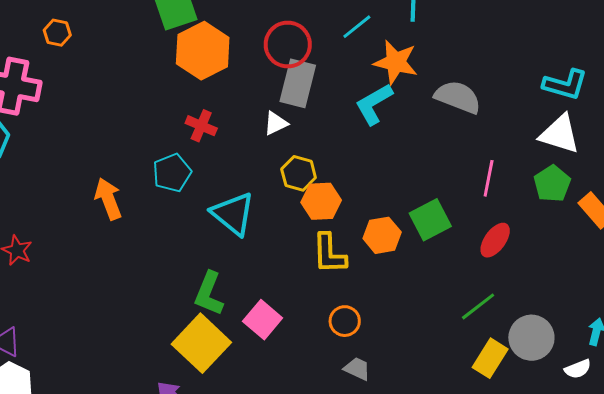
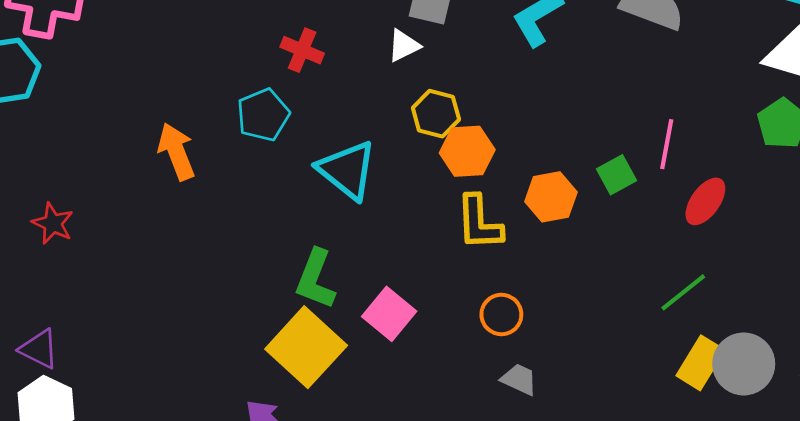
pink line: (489, 178) -> (667, 144), moved
green square: (430, 220) -> (616, 175), size x0.7
gray circle: (531, 338) -> (744, 364), moved

